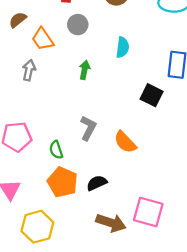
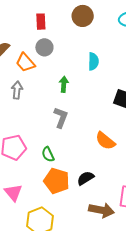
gray circle: (78, 25) -> (44, 47), moved
gray L-shape: (88, 128) -> (61, 118), moved

